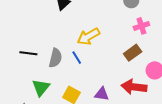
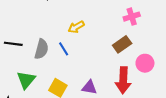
yellow arrow: (88, 36) -> (76, 27), size x0.7
red arrow: (134, 87) -> (123, 80), turned -95

